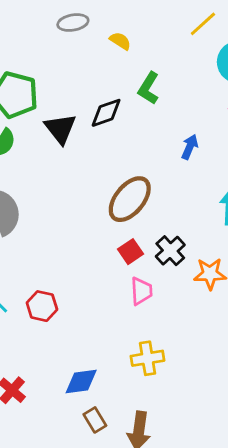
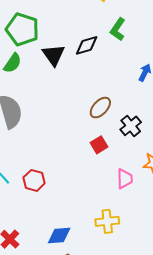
brown ellipse: (130, 199) -> (100, 108), size x0.7
black cross: (170, 251) -> (131, 126), moved
pink trapezoid: (141, 291) -> (125, 179), moved

